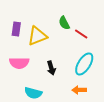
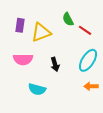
orange arrow: (79, 90) -> (91, 86), moved

